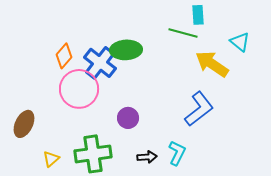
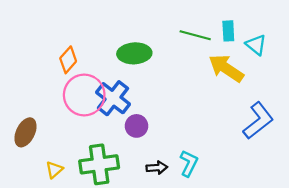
cyan rectangle: (198, 15) -> (228, 31), moved
blue cross: (100, 63) -> (113, 98), moved
blue L-shape: (199, 109) -> (258, 121), moved

